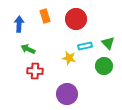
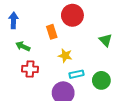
orange rectangle: (45, 16) -> (52, 32), moved
cyan rectangle: (85, 46) -> (77, 74), moved
green circle: (104, 66) -> (101, 80), moved

